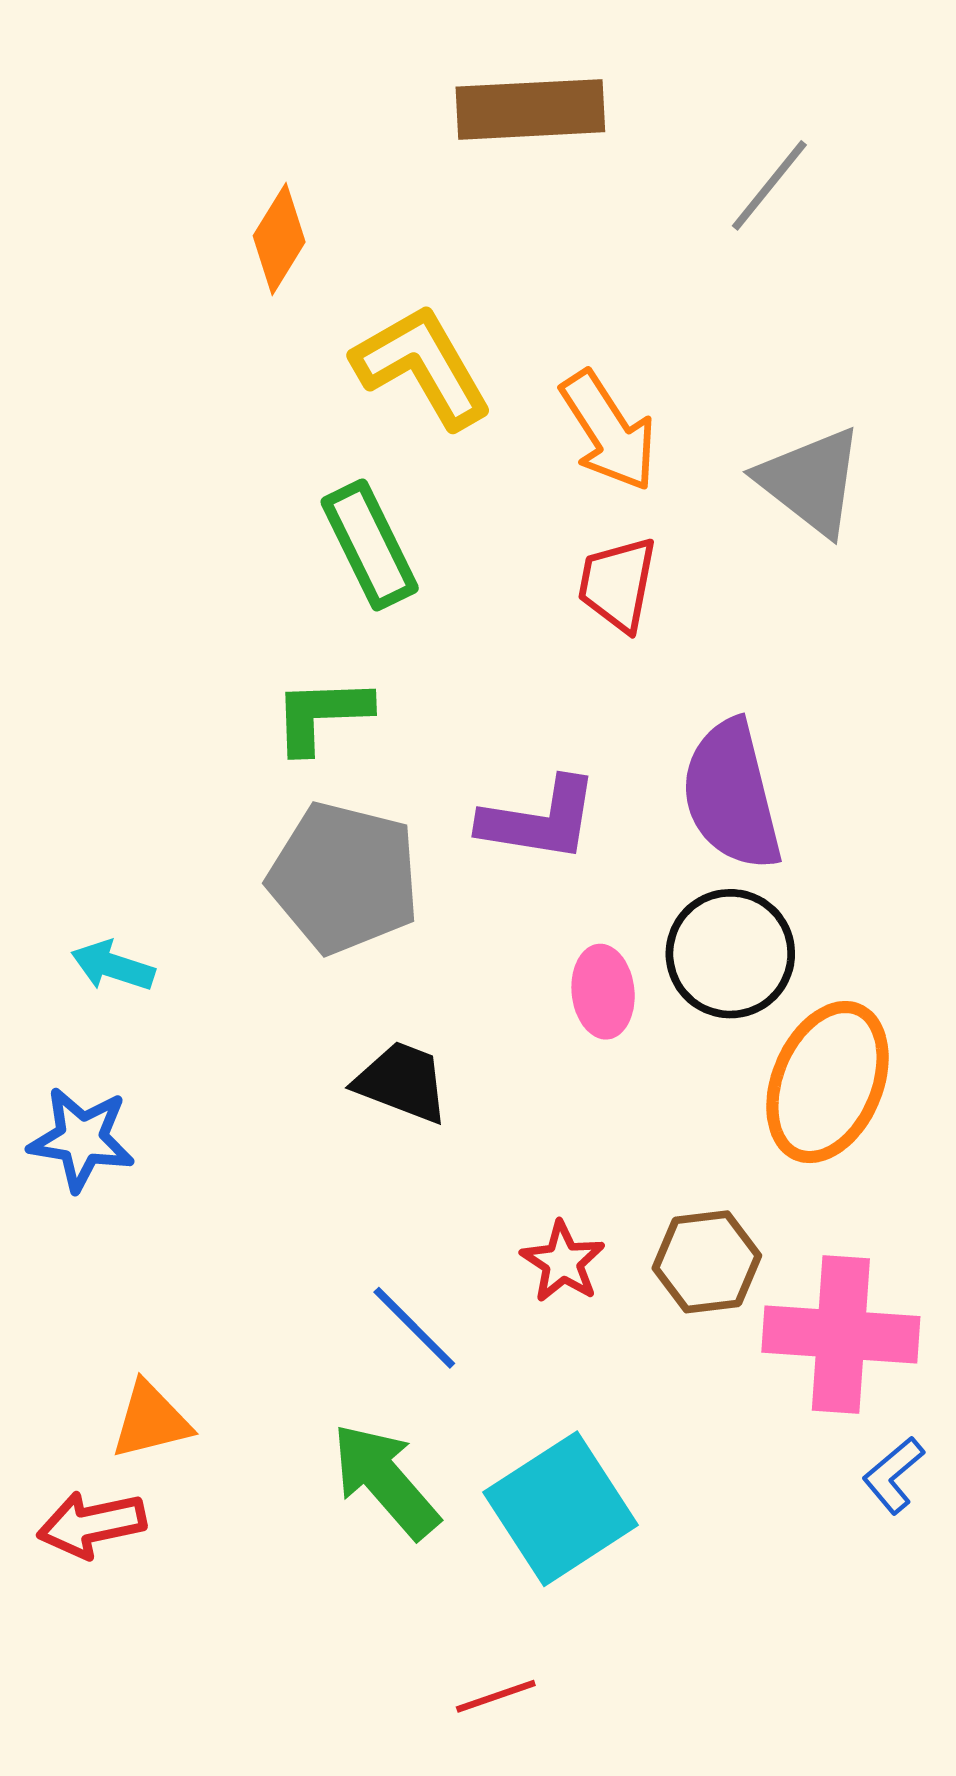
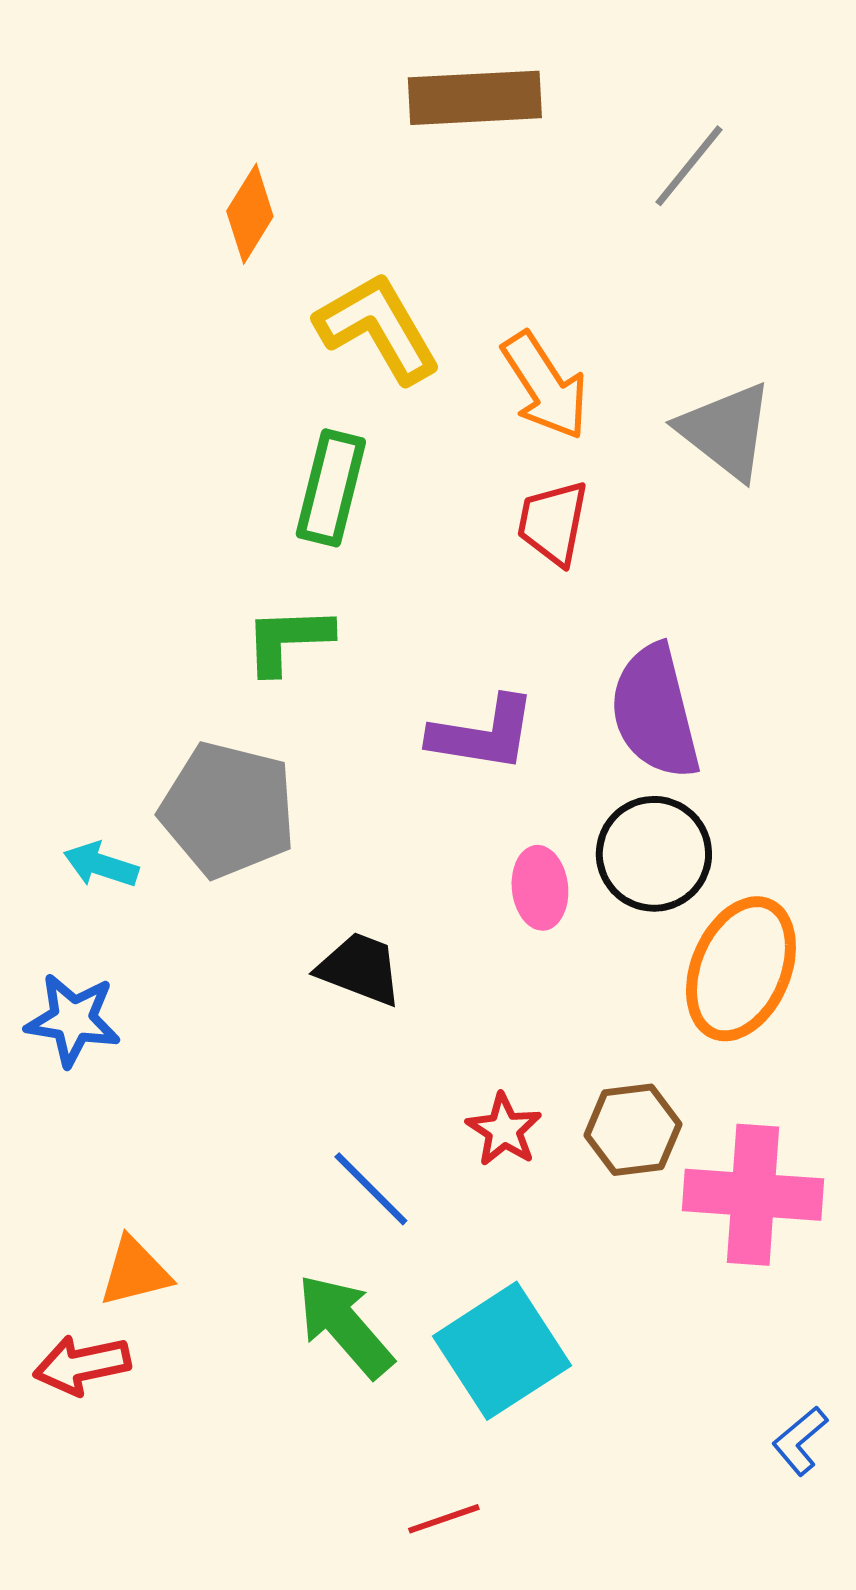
green rectangle: (370, 545) -> (331, 488), turned 40
gray pentagon: (344, 878) -> (228, 810), moved
blue L-shape: (893, 1475) -> (800, 1441), moved

